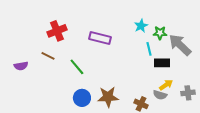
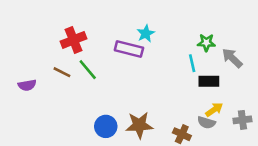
cyan star: (141, 26) -> (146, 34), moved
gray arrow: (180, 45) -> (232, 58), size x0.7
green line: (77, 67) -> (88, 70), moved

